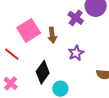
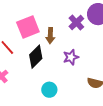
black diamond: (43, 72) -> (36, 57), moved

